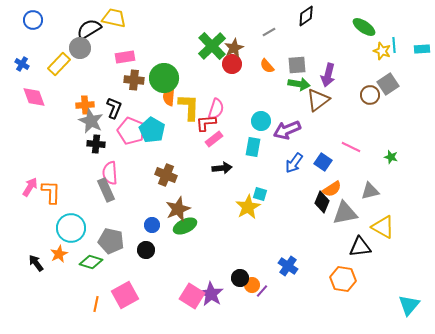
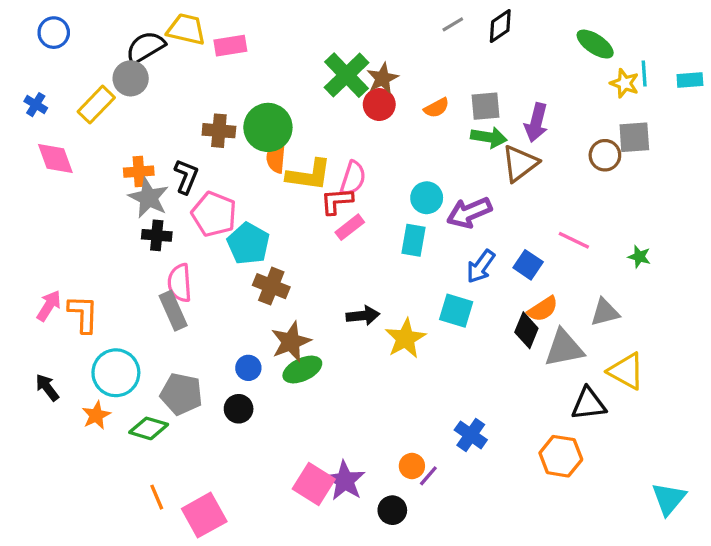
gray line: (269, 32) -> (453, 24), moved
pink rectangle: (125, 57) -> (230, 46), moved
orange semicircle: (267, 66) -> (436, 108), turned -77
gray square: (388, 84) -> (634, 137), turned 30
yellow L-shape: (189, 107) -> (309, 175), turned 96
cyan pentagon: (152, 130) -> (248, 244), moved
black arrow: (222, 168) -> (363, 316), moved
cyan square: (260, 194) -> (456, 311), moved, size x1.5
black arrow: (36, 263) -> (47, 387), moved
black circle: (240, 278) -> (392, 510), moved
pink square: (125, 295) -> (204, 515), moved
orange line: (96, 304) -> (157, 497), turned -35

